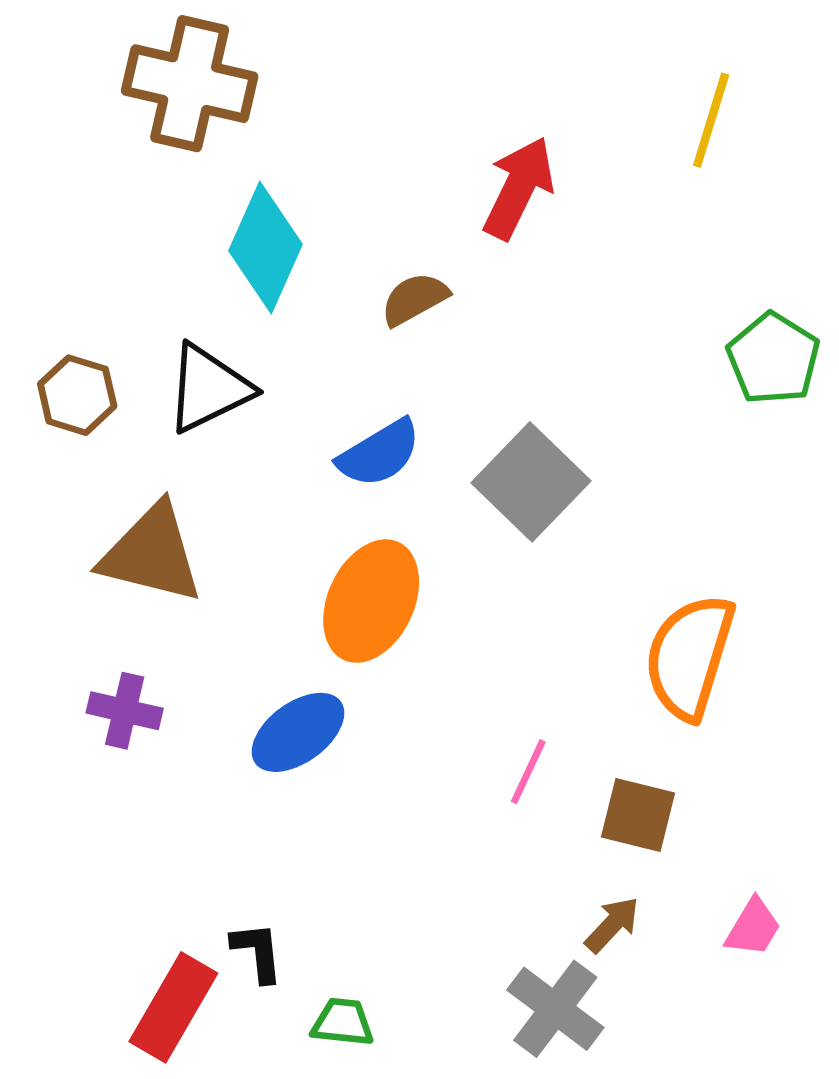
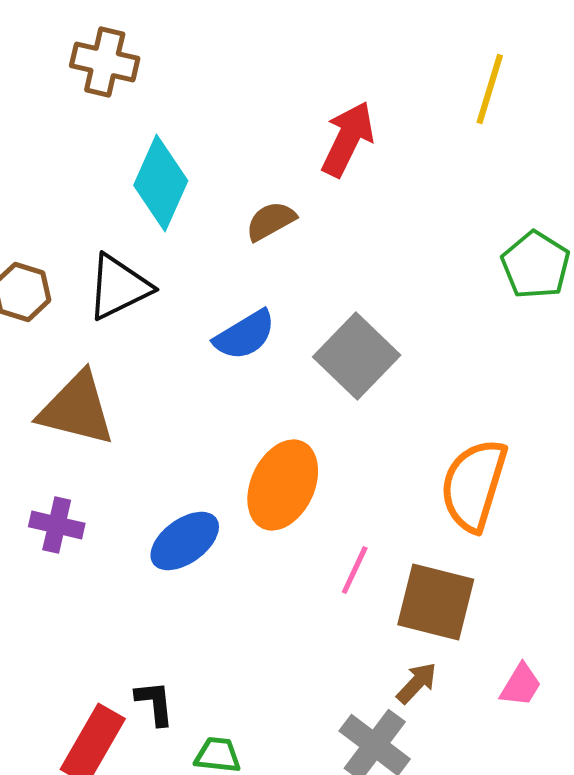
brown cross: (190, 84) -> (105, 62), size x0.7
orange ellipse: (371, 601) -> (283, 485), moved
brown square: (638, 815) -> (436, 602), size x1.4

